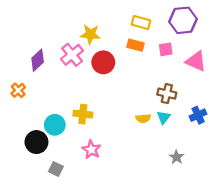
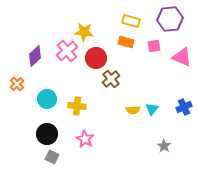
brown cross: (167, 94) -> (111, 79), moved, turned 36
cyan circle: (55, 125) -> (47, 99), moved
black circle: (36, 142) -> (47, 134), moved

